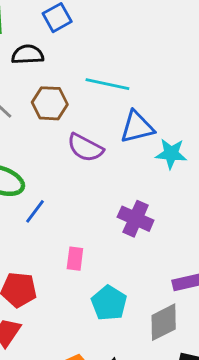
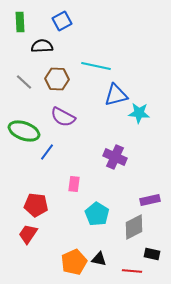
purple semicircle: (85, 148) -> (63, 117), moved

